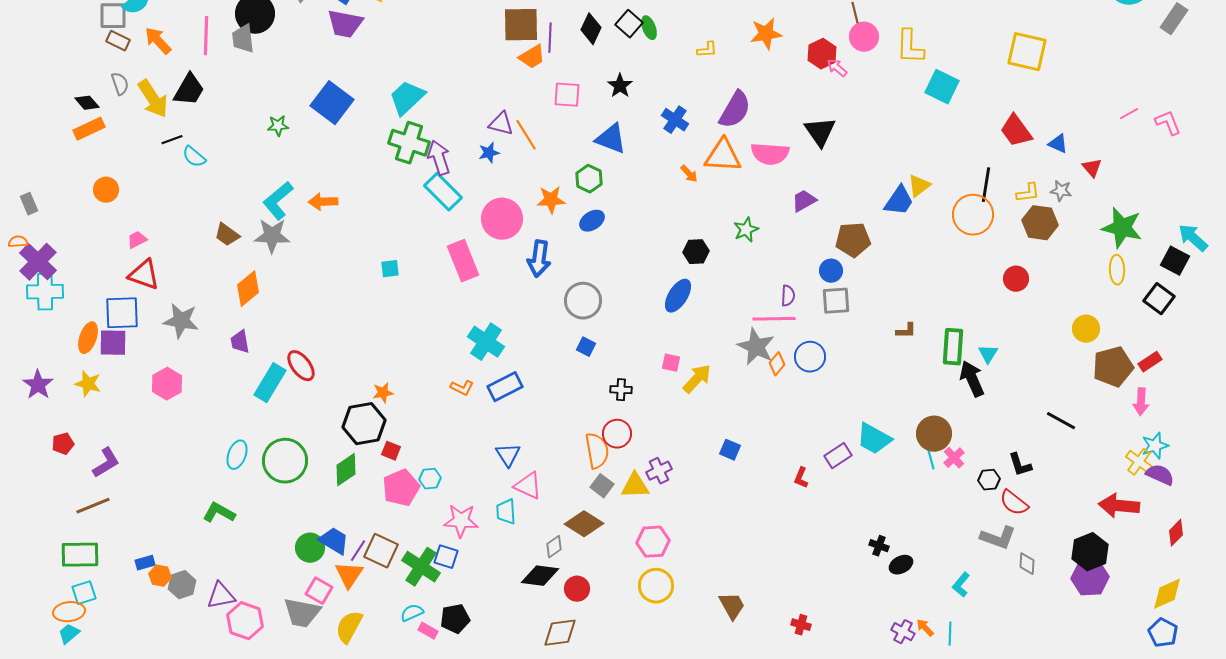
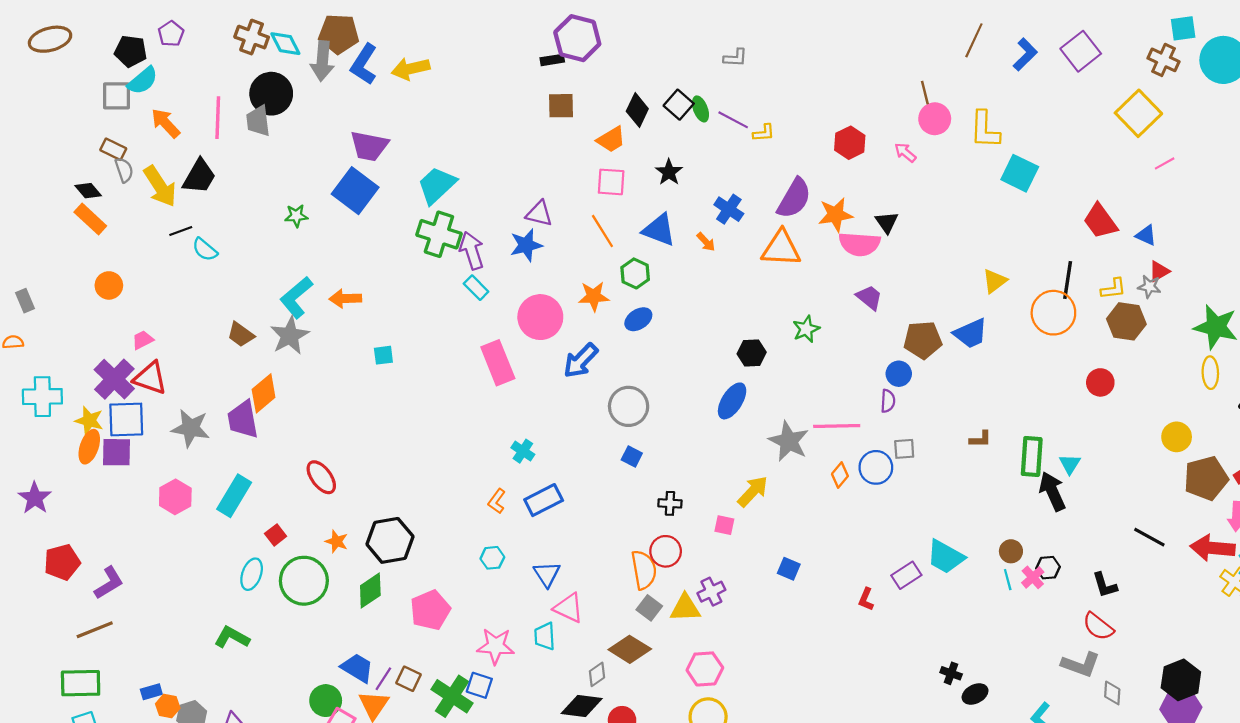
purple trapezoid: (345, 24) -> (369, 146), moved
brown square: (521, 25) -> (561, 106), size x0.7
orange star: (766, 34) -> (836, 215), moved
purple line: (550, 38) -> (733, 120), moved, turned -64
brown rectangle: (118, 41) -> (113, 149), moved
yellow square: (1027, 52) -> (1138, 113), moved, turned 33
red hexagon: (822, 54) -> (850, 143), moved
orange trapezoid: (532, 57) -> (611, 139), moved
pink line: (1129, 114) -> (1165, 163), moved
orange rectangle: (89, 129) -> (90, 219), turned 68
black triangle: (820, 132) -> (887, 222), size x0.7
orange line: (526, 135) -> (602, 231), moved
blue star: (489, 153) -> (526, 245), size x1.4
pink semicircle: (770, 154) -> (860, 244), moved
red triangle: (1092, 168) -> (1159, 271), moved, turned 40
orange arrow: (689, 174) -> (706, 242), moved
cyan rectangle: (443, 192) -> (476, 288), size x0.6
purple trapezoid: (804, 201) -> (869, 297), turned 68
blue trapezoid: (899, 201) -> (971, 333), moved, turned 32
gray star: (272, 236) -> (290, 336), turned -30
blue arrow: (539, 259) -> (581, 361), turned 36
purple cross: (38, 262) -> (114, 379), moved
cyan square: (390, 269) -> (383, 355), moved
purple semicircle: (788, 296) -> (888, 401), moved
gray square: (836, 301) -> (904, 449), moved, size x0.7
purple trapezoid: (240, 342) -> (243, 419), moved, size x1.5
cyan cross: (486, 342) -> (523, 451), size x0.6
gray star: (756, 347) -> (789, 441), moved
pink square: (671, 363) -> (724, 525), moved
cyan rectangle: (270, 383) -> (234, 496), moved
yellow star: (88, 384) -> (89, 421), moved
orange L-shape: (462, 388) -> (497, 501), turned 100
orange star: (383, 393) -> (337, 541), moved, turned 30
brown circle: (934, 434) -> (1011, 551), size x0.6
red pentagon: (63, 444) -> (62, 562), size x1.5
red square: (391, 451) -> (276, 535), moved, turned 30
cyan hexagon: (430, 479) -> (492, 558), moved
black hexagon: (989, 480) -> (1048, 568), moved
red arrow: (1119, 506) -> (1213, 548), moved
green circle: (310, 548) -> (326, 701), moved
brown square: (381, 551) -> (408, 679), size x0.7

